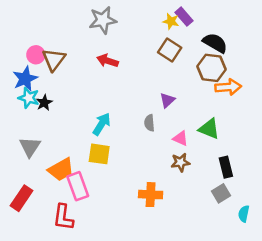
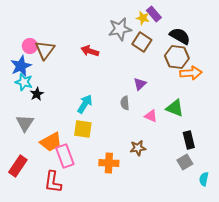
gray star: (103, 20) -> (120, 29), moved
black star: (44, 103) -> (37, 94), moved
brown star: (180, 162) -> (138, 148), moved
orange cross: (151, 195) -> (109, 163), moved

